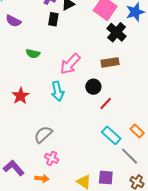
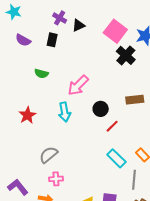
black rectangle: (53, 19) -> (52, 40), moved
brown rectangle: (110, 62) -> (135, 100), moved
gray line: (130, 156) -> (134, 180), turned 48
pink cross: (52, 158) -> (56, 179), turned -32

